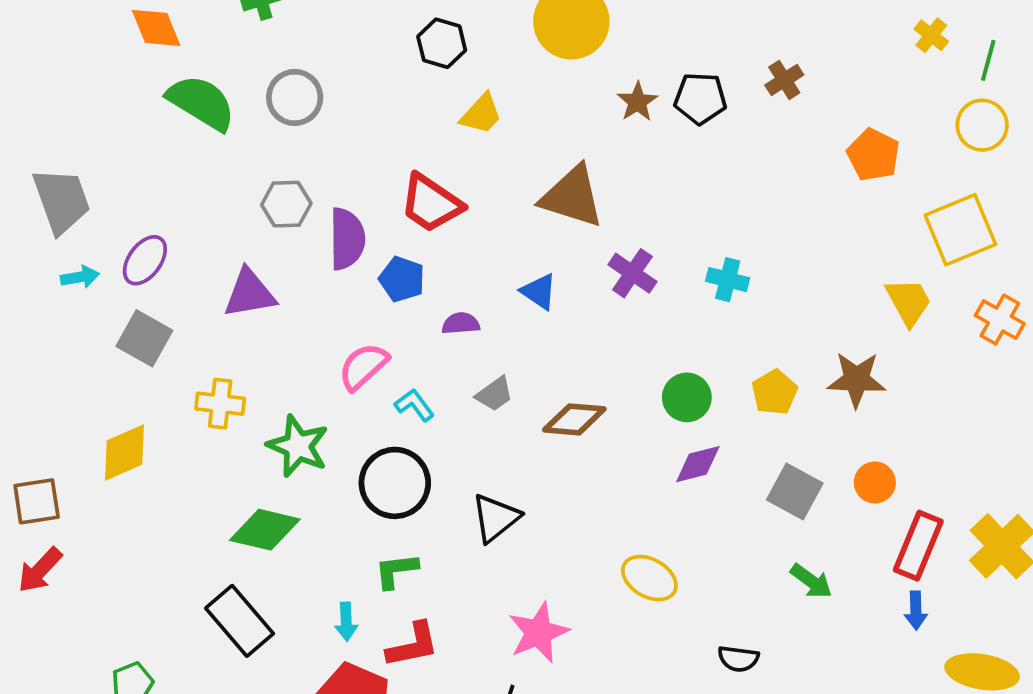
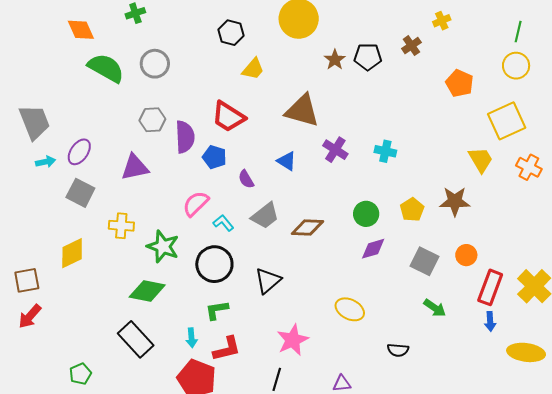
yellow cross: (931, 35) -> (442, 21), moved, turned 30
purple semicircle: (461, 323) -> (246, 179), turned -114
gray trapezoid: (494, 394) -> (265, 216), size x1.4

